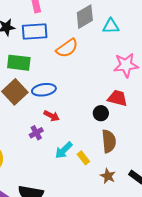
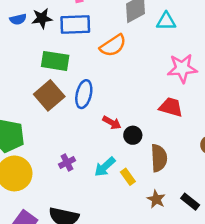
blue ellipse: (44, 90) -> (84, 94), turned -70
black circle: (101, 113) -> (133, 135), moved
red arrow: (52, 116) -> (112, 123), moved
purple cross: (36, 133) -> (67, 162), moved

